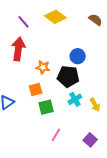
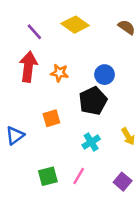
orange star: (43, 67) -> (59, 73), moved
black pentagon: (68, 77) -> (93, 101), turned -30
cyan cross: (75, 99) -> (91, 142), moved
green square: (46, 107) -> (48, 176), moved

